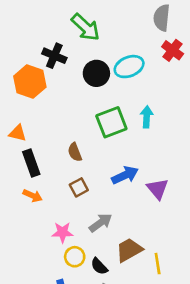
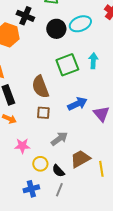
brown semicircle: (75, 152) -> (40, 87), size x1.6
brown square: (79, 187) -> (43, 113), turned 32
pink star: (62, 232) -> (22, 146), moved

